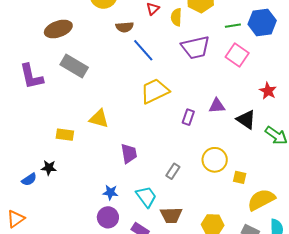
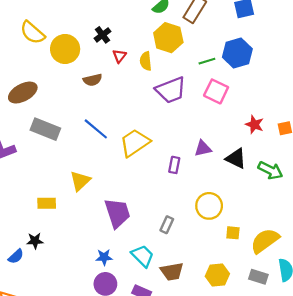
blue line: (143, 50) -> (96, 129), moved
yellow triangle: (99, 119) -> (80, 181), turned -50
purple trapezoid: (129, 154) -> (117, 213), size x1.4
yellow square: (240, 177) -> (233, 233), moved

